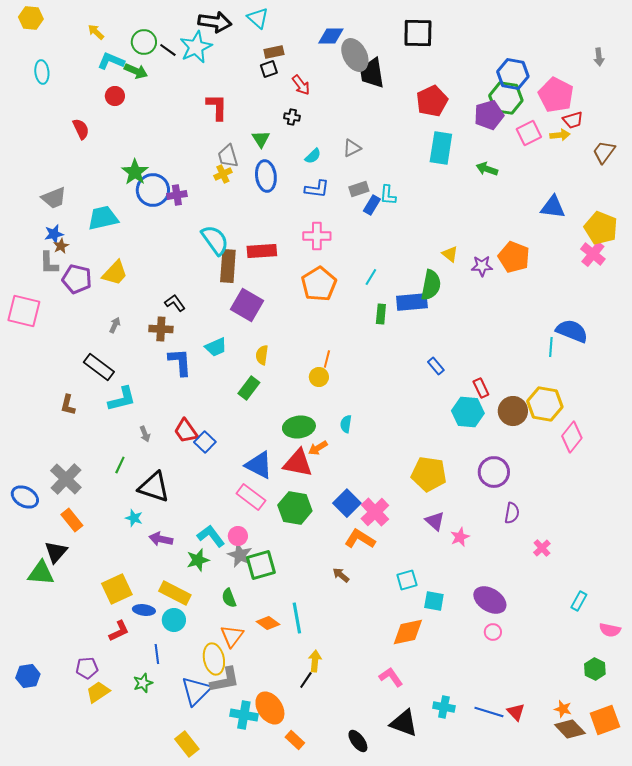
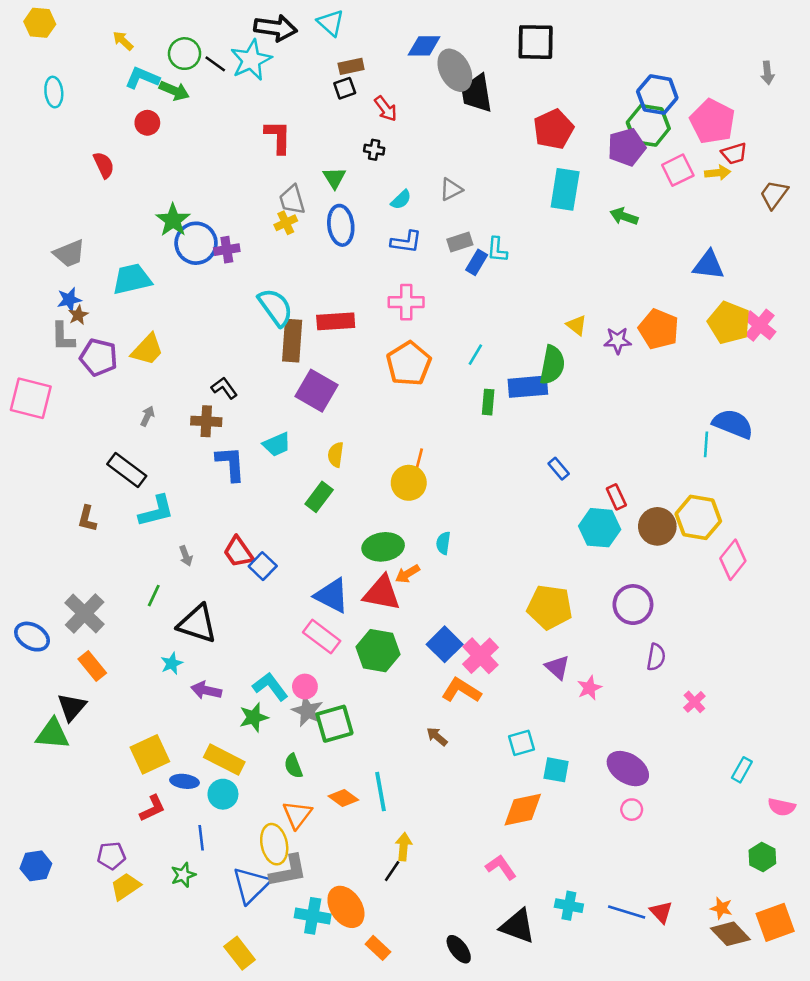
yellow pentagon: (601, 228) -> (729, 323), moved
yellow circle: (319, 377) -> (409, 483), size x1.4
cyan star: (134, 518) -> (172, 663), turned 30

